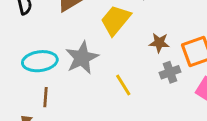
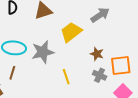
gray cross: (170, 72) -> (100, 75), turned 32

